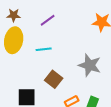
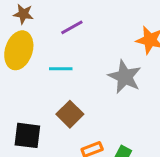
gray star: (90, 65) -> (125, 77), moved

